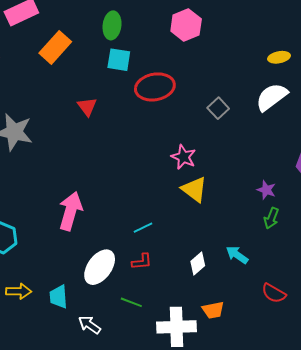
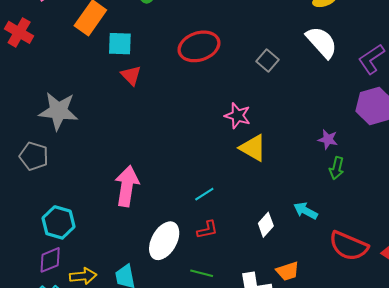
cyan square: (119, 60) -> (120, 44), moved
white semicircle: (272, 97) -> (322, 42), turned 92
red semicircle: (274, 293) -> (349, 246), size x1.5

